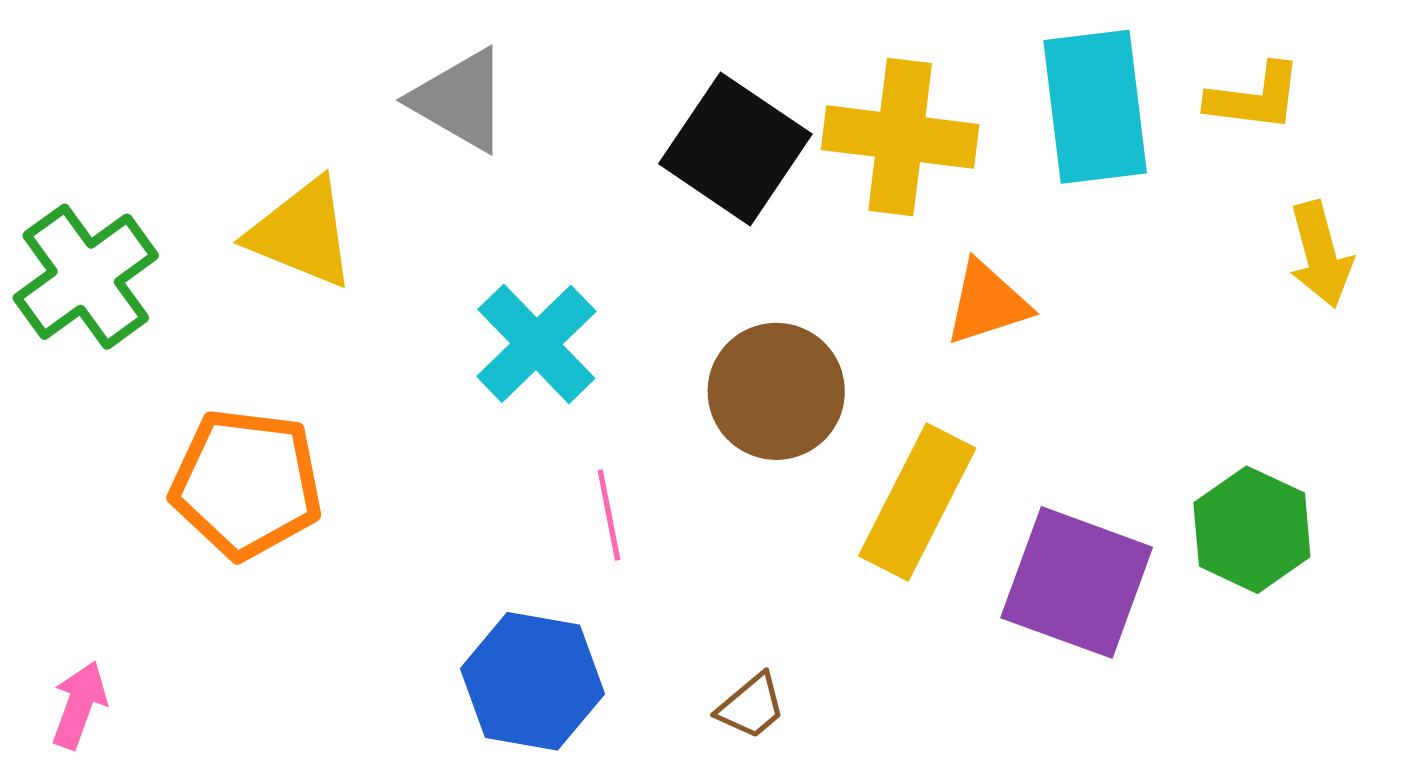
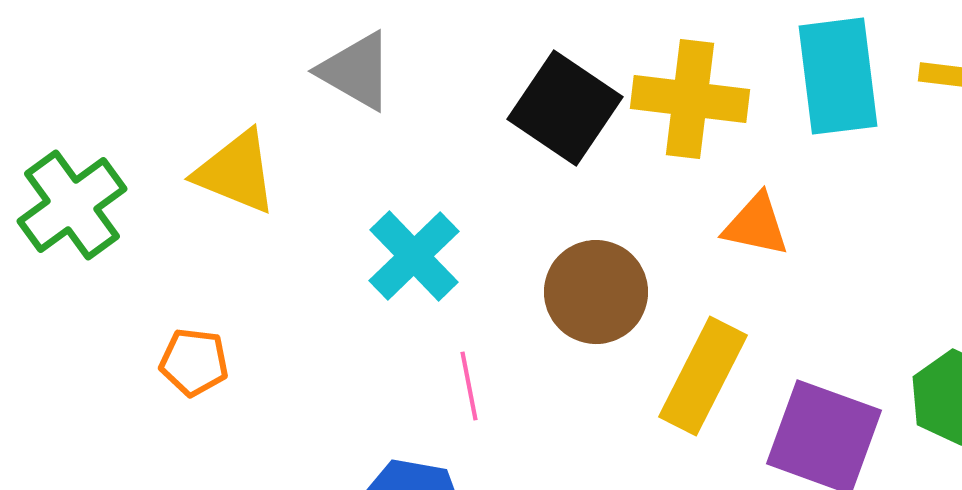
orange triangle: (987, 303) -> (756, 225), turned 30
orange pentagon: (247, 484) -> (194, 362), size x0.6

